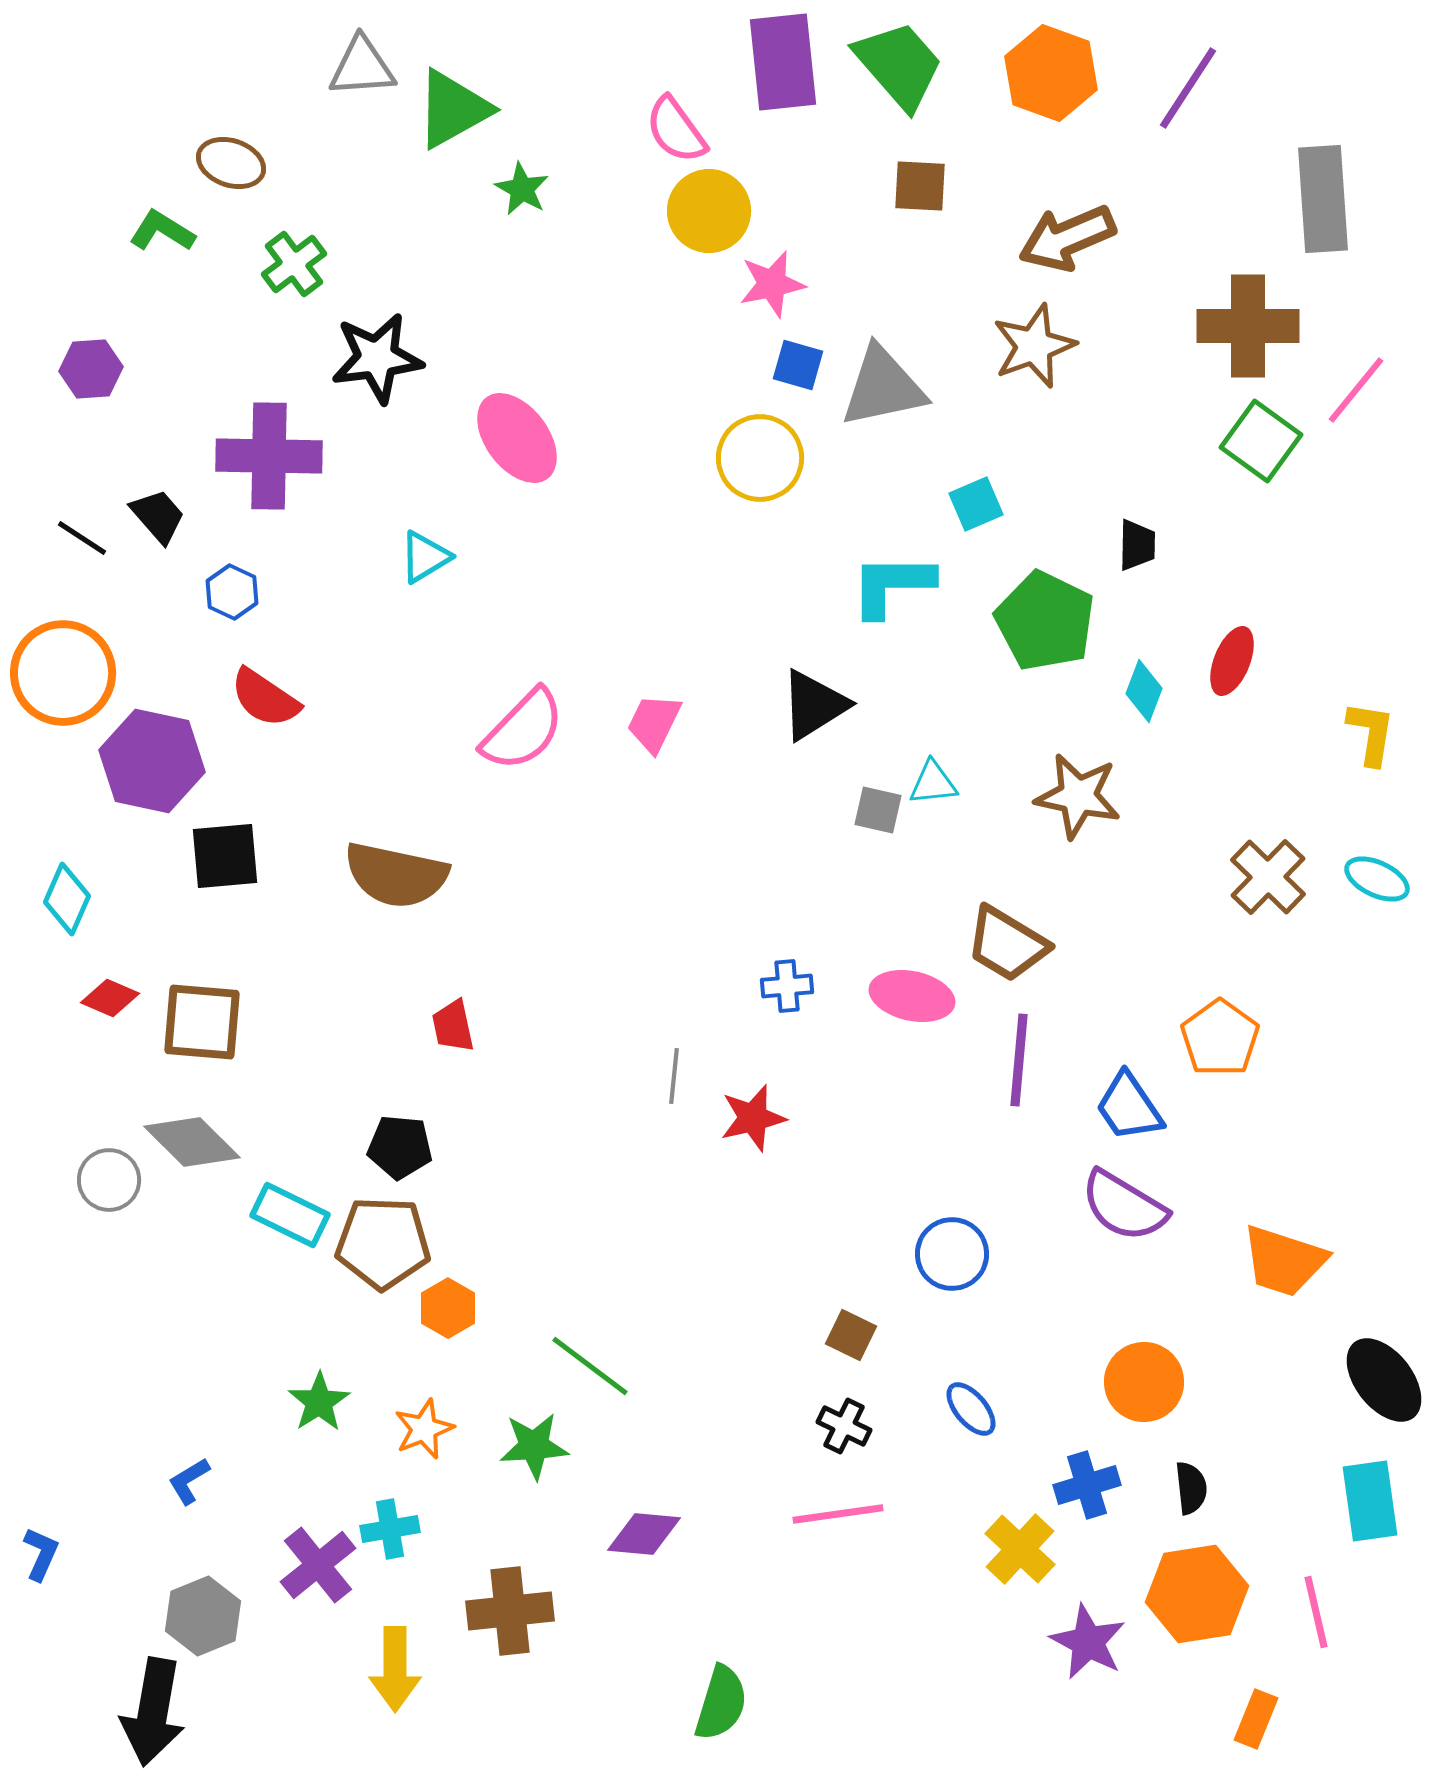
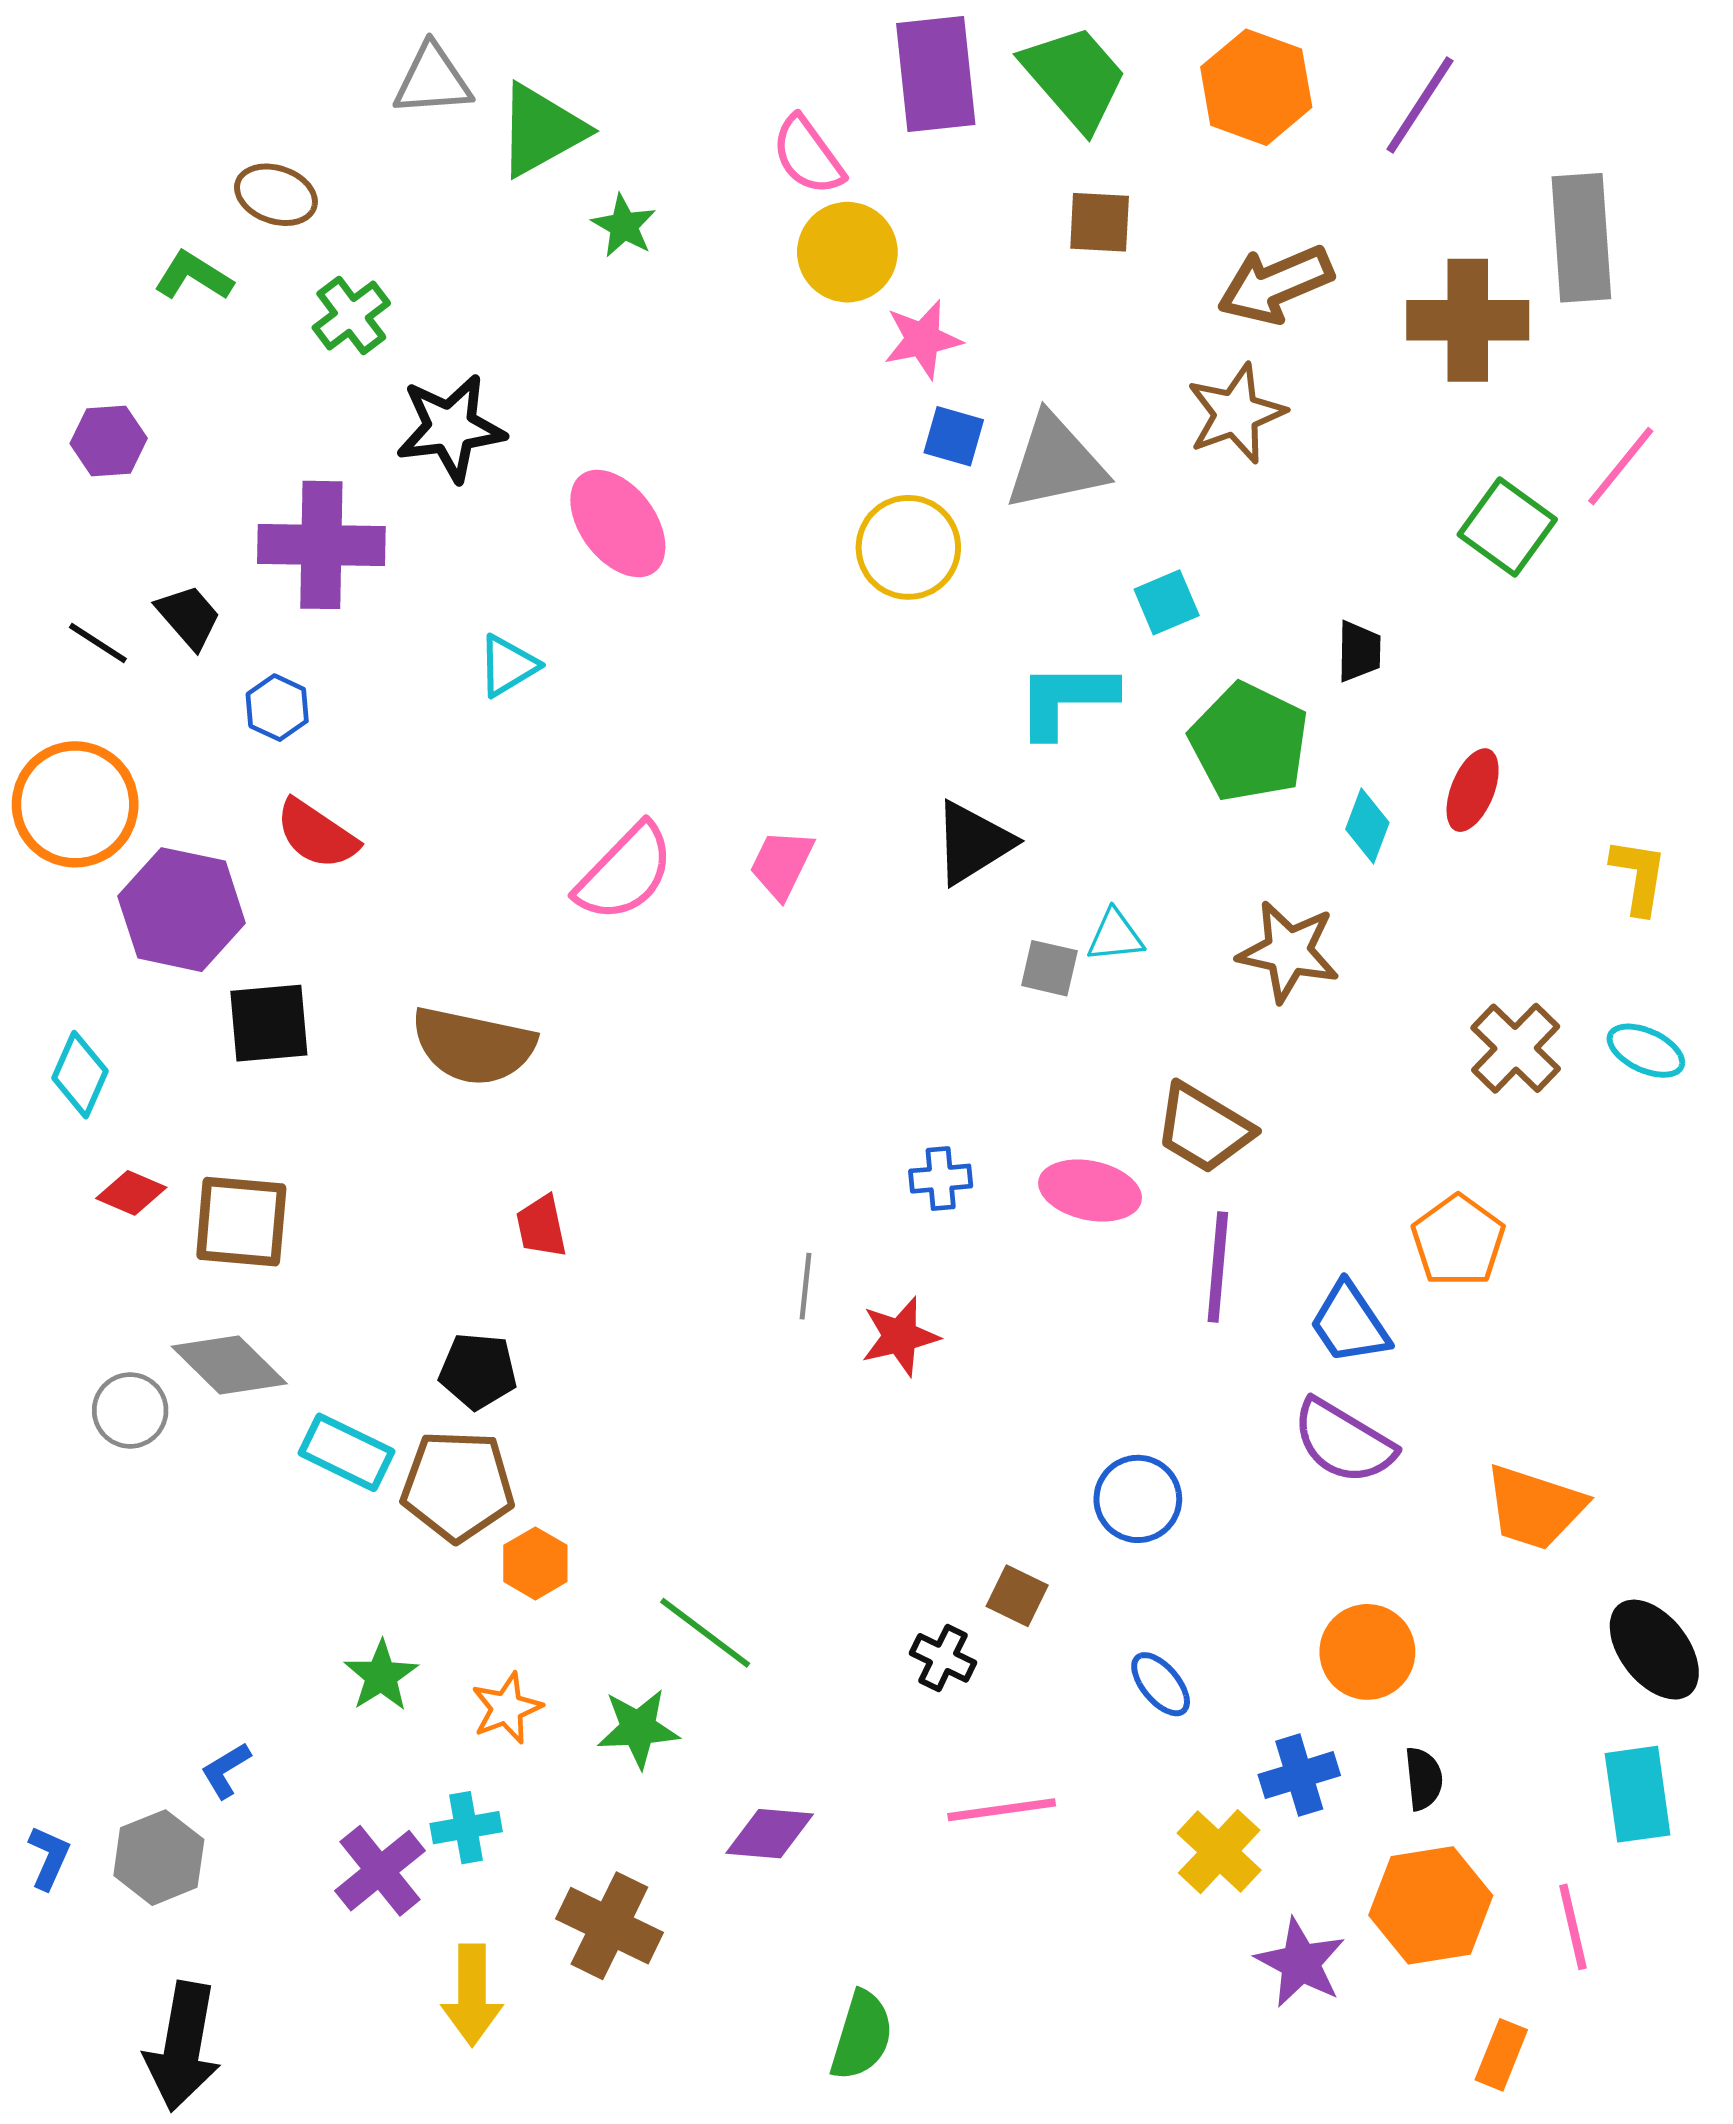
brown cross: (1248, 326) -> (1468, 320), moved
black cross: (844, 1426) -> (943, 1658), moved
brown cross: (510, 1611) -> (609, 1926), turned 32
gray hexagon: (203, 1616) -> (159, 1858), moved

